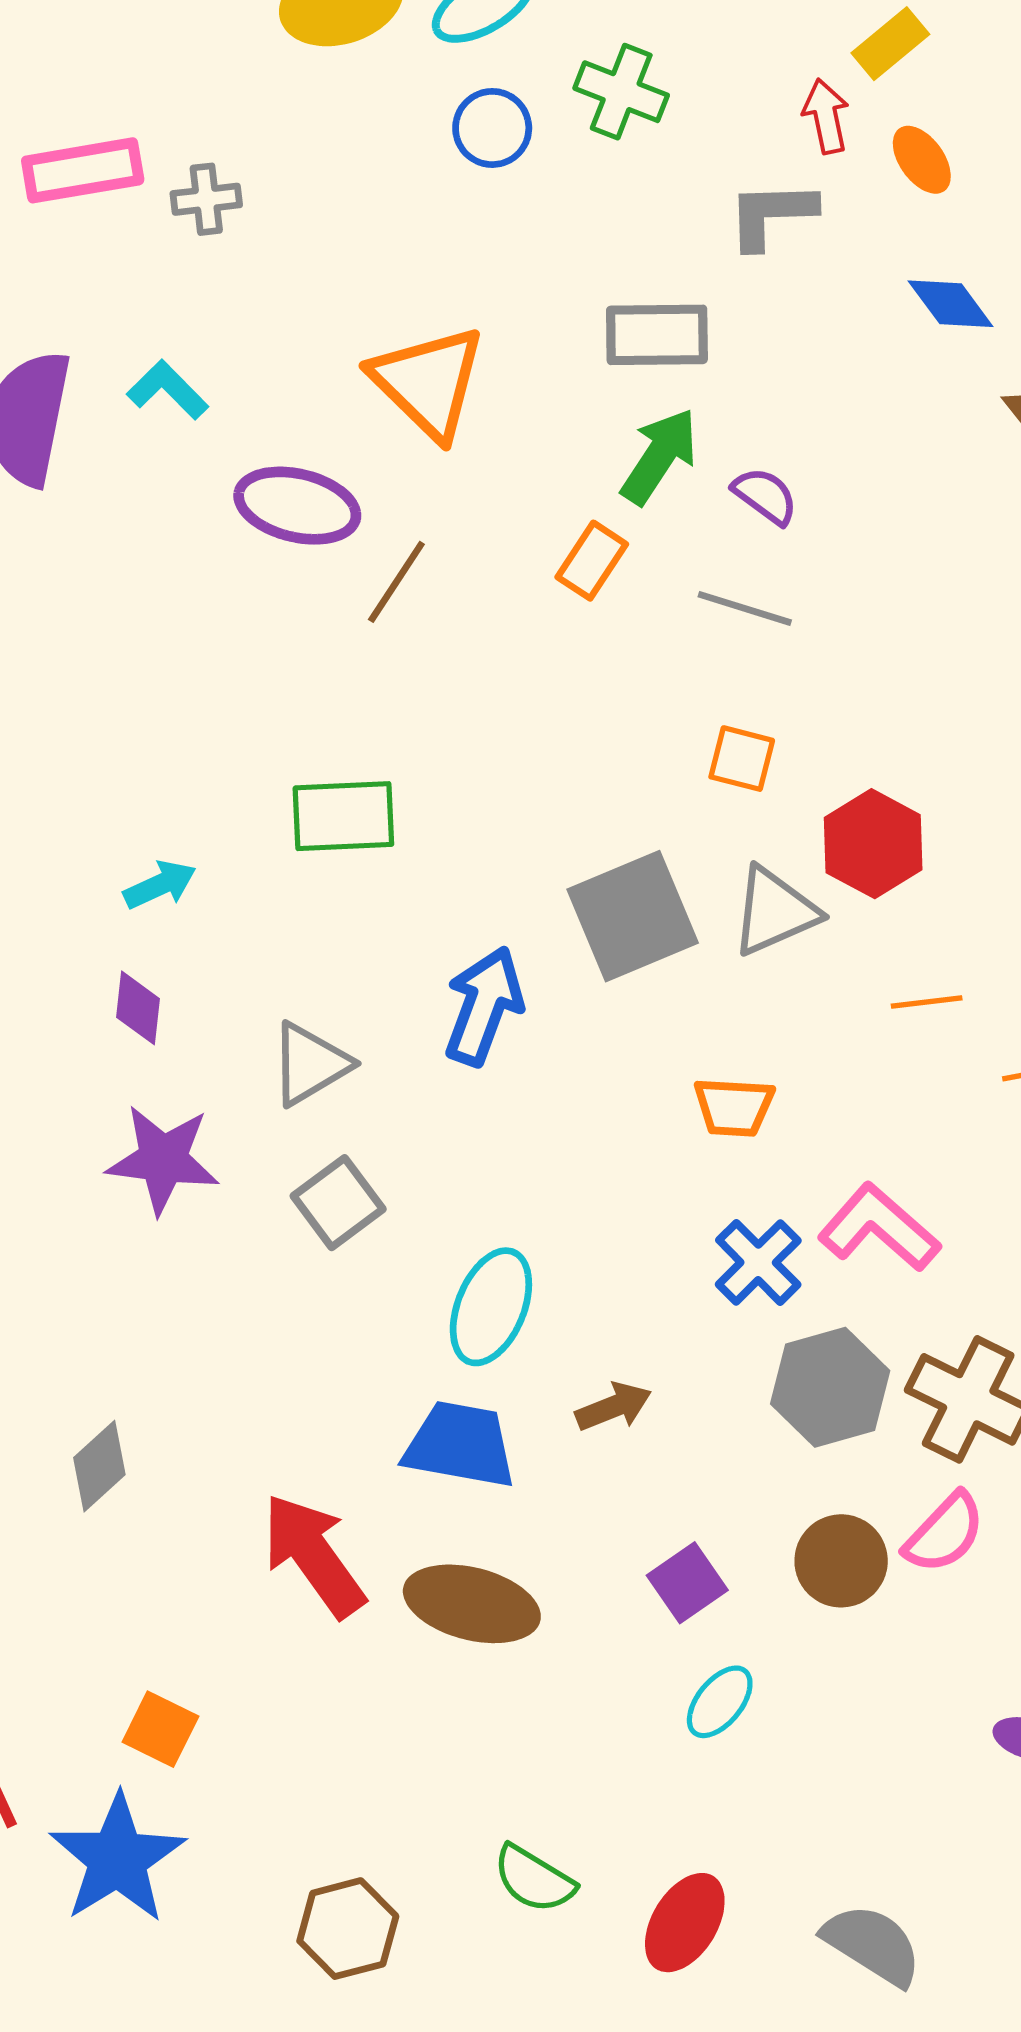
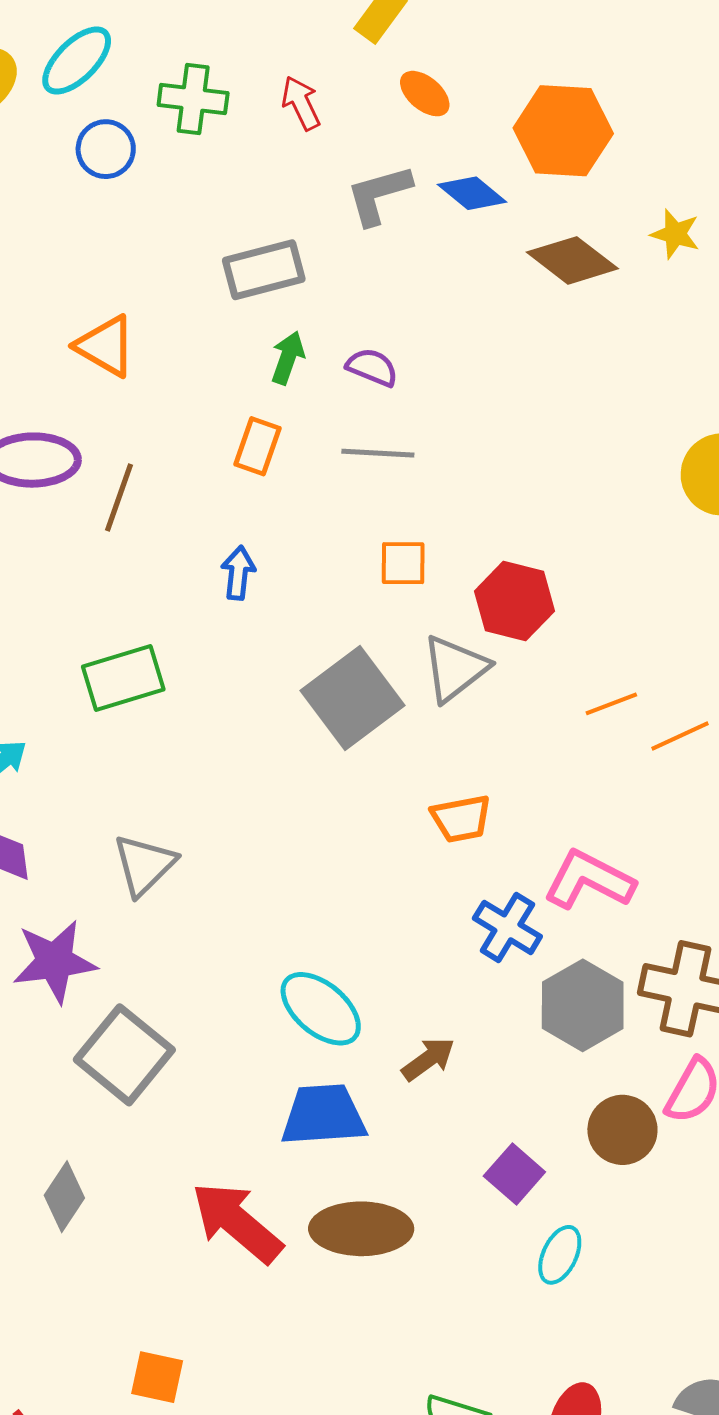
red arrow: (826, 116) -> (301, 103), moved
gray L-shape: (771, 214) -> (379, 195), moved
orange triangle: (428, 382) -> (106, 346), size x0.7
green arrow: (659, 456) -> (288, 358), size x0.7
orange line: (927, 1002) -> (611, 704), moved
blue arrow: (484, 1006) -> (238, 573), moved, size x0.6
gray square: (338, 1203) -> (124, 1055), moved, size x1.4
cyan ellipse: (491, 1307) -> (321, 1009), turned -58

